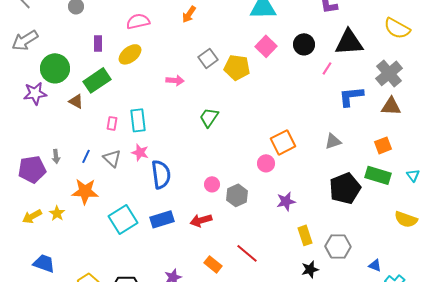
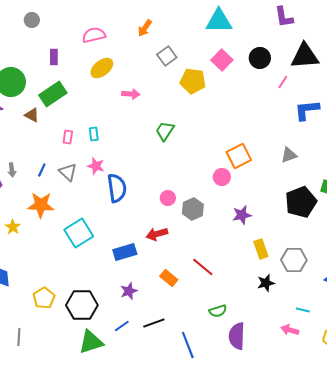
yellow ellipse: (130, 54) -> (102, 68), moved
gray square: (208, 58) -> (167, 56), moved
cyan rectangle: (138, 120) -> (94, 134), size x0.6
blue rectangle: (162, 219) -> (125, 252), moved

